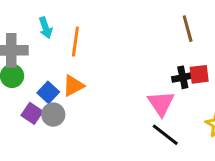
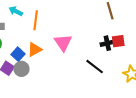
cyan arrow: (45, 28) -> (16, 11), turned 136
pink triangle: (161, 103) -> (63, 43), moved
black line: (165, 135) -> (95, 67), moved

